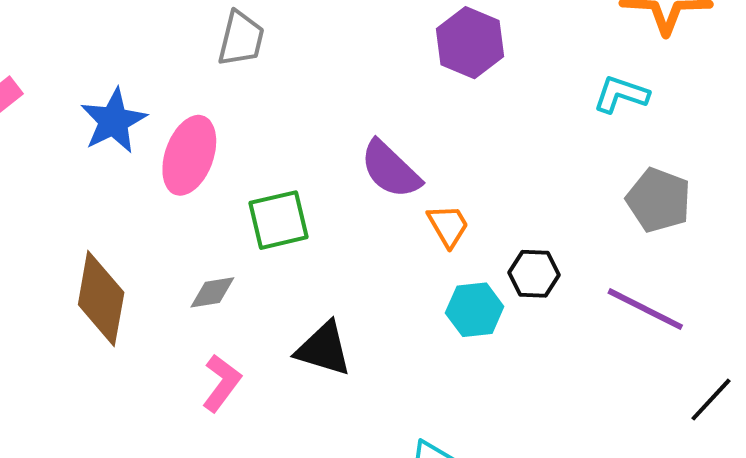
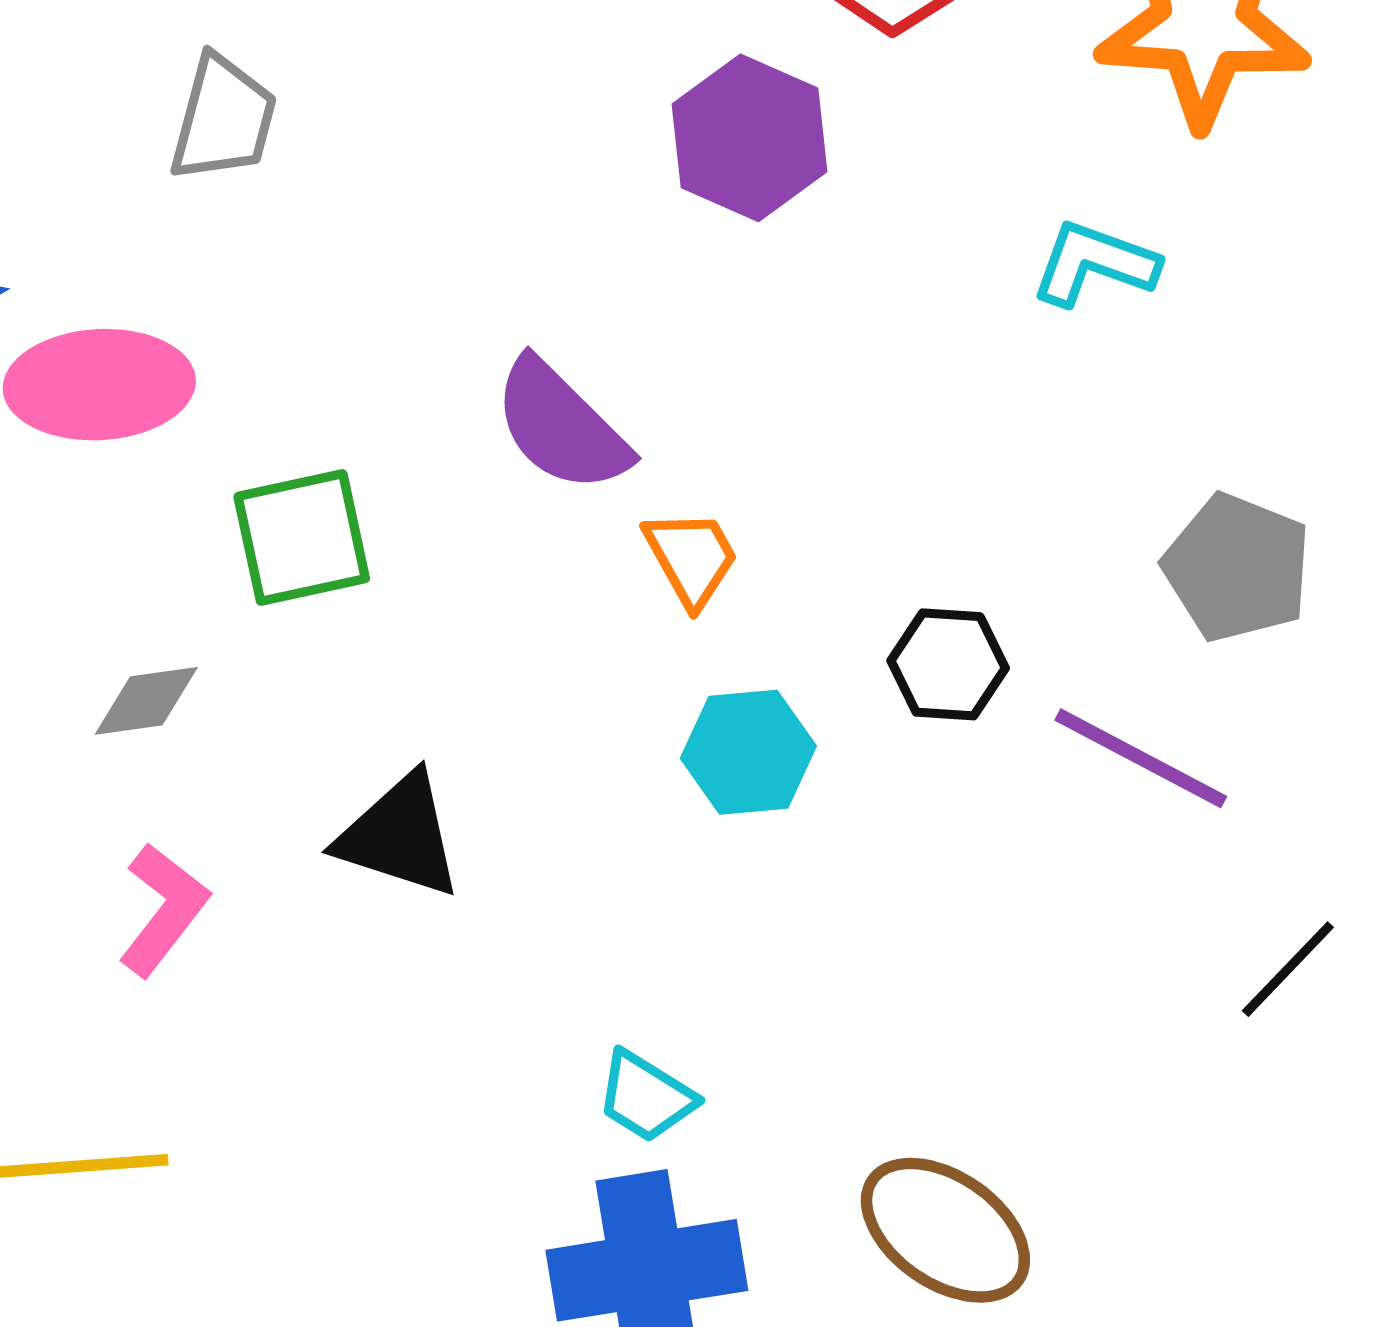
pink ellipse: (189, 155) -> (99, 385), turned 66
gray pentagon: (659, 200) -> (1237, 568), moved
black hexagon: (534, 274) -> (948, 664), moved

